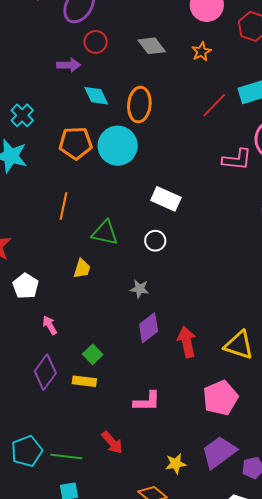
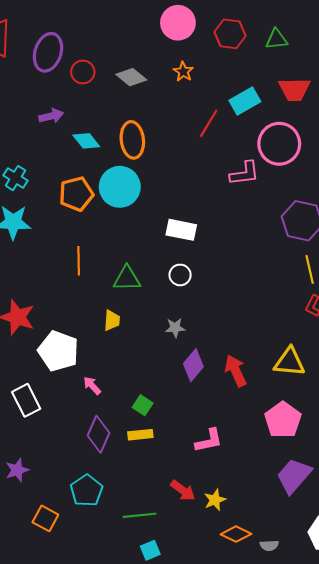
red circle: (96, 42) -> (83, 72), moved
white pentagon: (26, 286) -> (58, 351), size x1.5
cyan pentagon: (27, 451) -> (87, 491), moved
yellow star: (176, 464) -> (215, 500), moved

